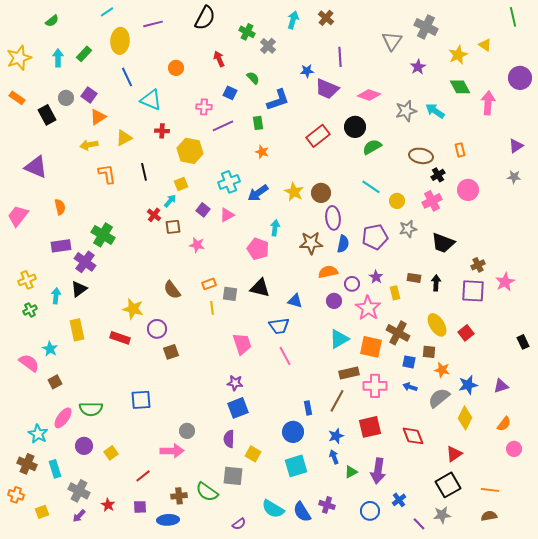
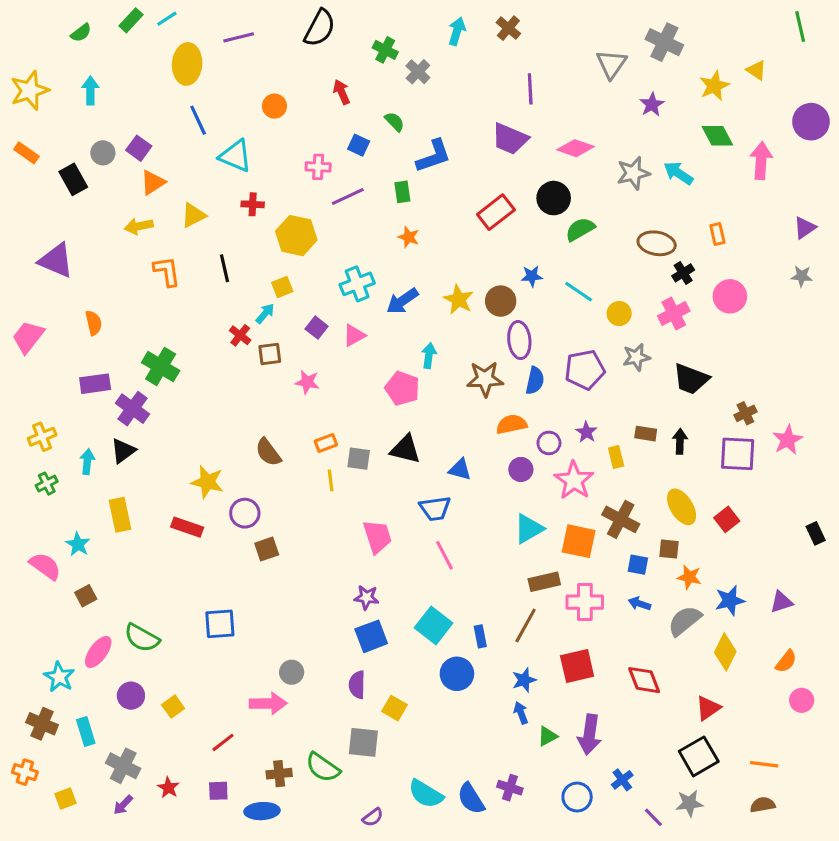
green rectangle: (84, 54) -> (131, 20), moved
blue star: (307, 71) -> (532, 276), moved
green semicircle: (91, 409) -> (142, 638), turned 30
cyan square: (296, 466) -> (434, 625), moved, turned -35

